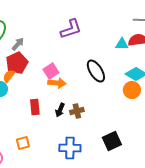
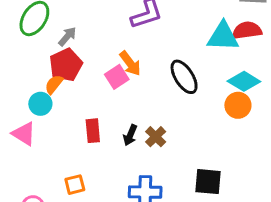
cyan triangle: (122, 44) -> (223, 36), size x1.6
orange arrow: (57, 83) -> (130, 63), moved, turned 48
brown cross: (77, 111) -> (156, 137), turned -32
black square: (112, 141) -> (208, 182), turned 30

